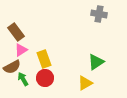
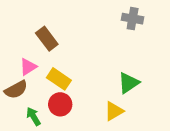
brown rectangle: (16, 32) -> (47, 39), moved
yellow rectangle: (44, 59) -> (59, 79), turned -36
green arrow: (23, 79) -> (33, 116), moved

